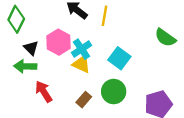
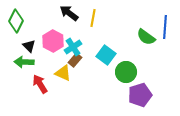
yellow triangle: (82, 64) -> (63, 73), moved
green circle: (114, 92) -> (126, 72), moved
brown rectangle: (84, 100) -> (75, 60), moved

